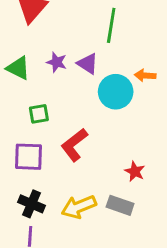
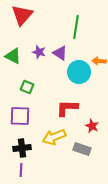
green square: (39, 114) -> (27, 87), turned 32
red L-shape: (74, 145) -> (67, 108), moved, turned 40
black cross: (32, 204) -> (22, 148), turned -30
yellow arrow: (79, 207) -> (54, 137), moved

